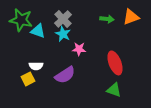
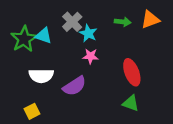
green star: (21, 20) -> (24, 39), moved, turned 30
cyan star: (63, 34) -> (88, 33), moved
white semicircle: (36, 66) -> (41, 76), size x1.5
yellow square: (28, 79) -> (32, 111), moved

